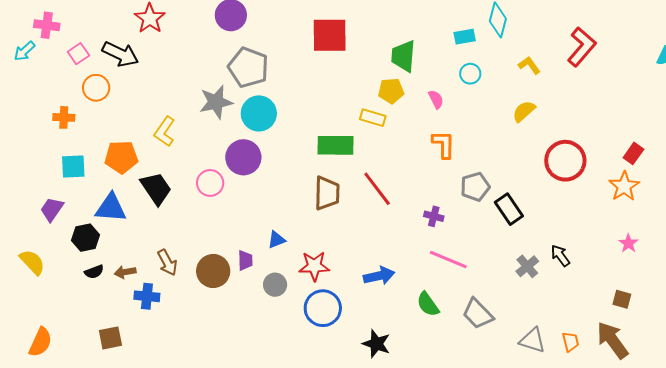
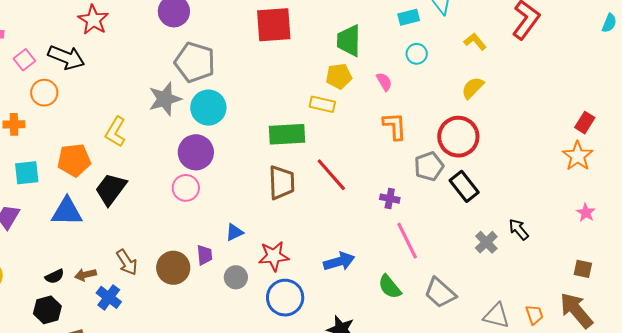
red circle: (565, 161) -> (458, 137), moved
pink circle: (210, 183) -> (186, 188), moved
black trapezoid: (156, 188) -> (111, 189), turned -105
black hexagon: (86, 238) -> (47, 310), moved
pink line: (448, 259) -> (407, 241), turned 45
blue cross: (147, 296) -> (109, 297), turned 35

